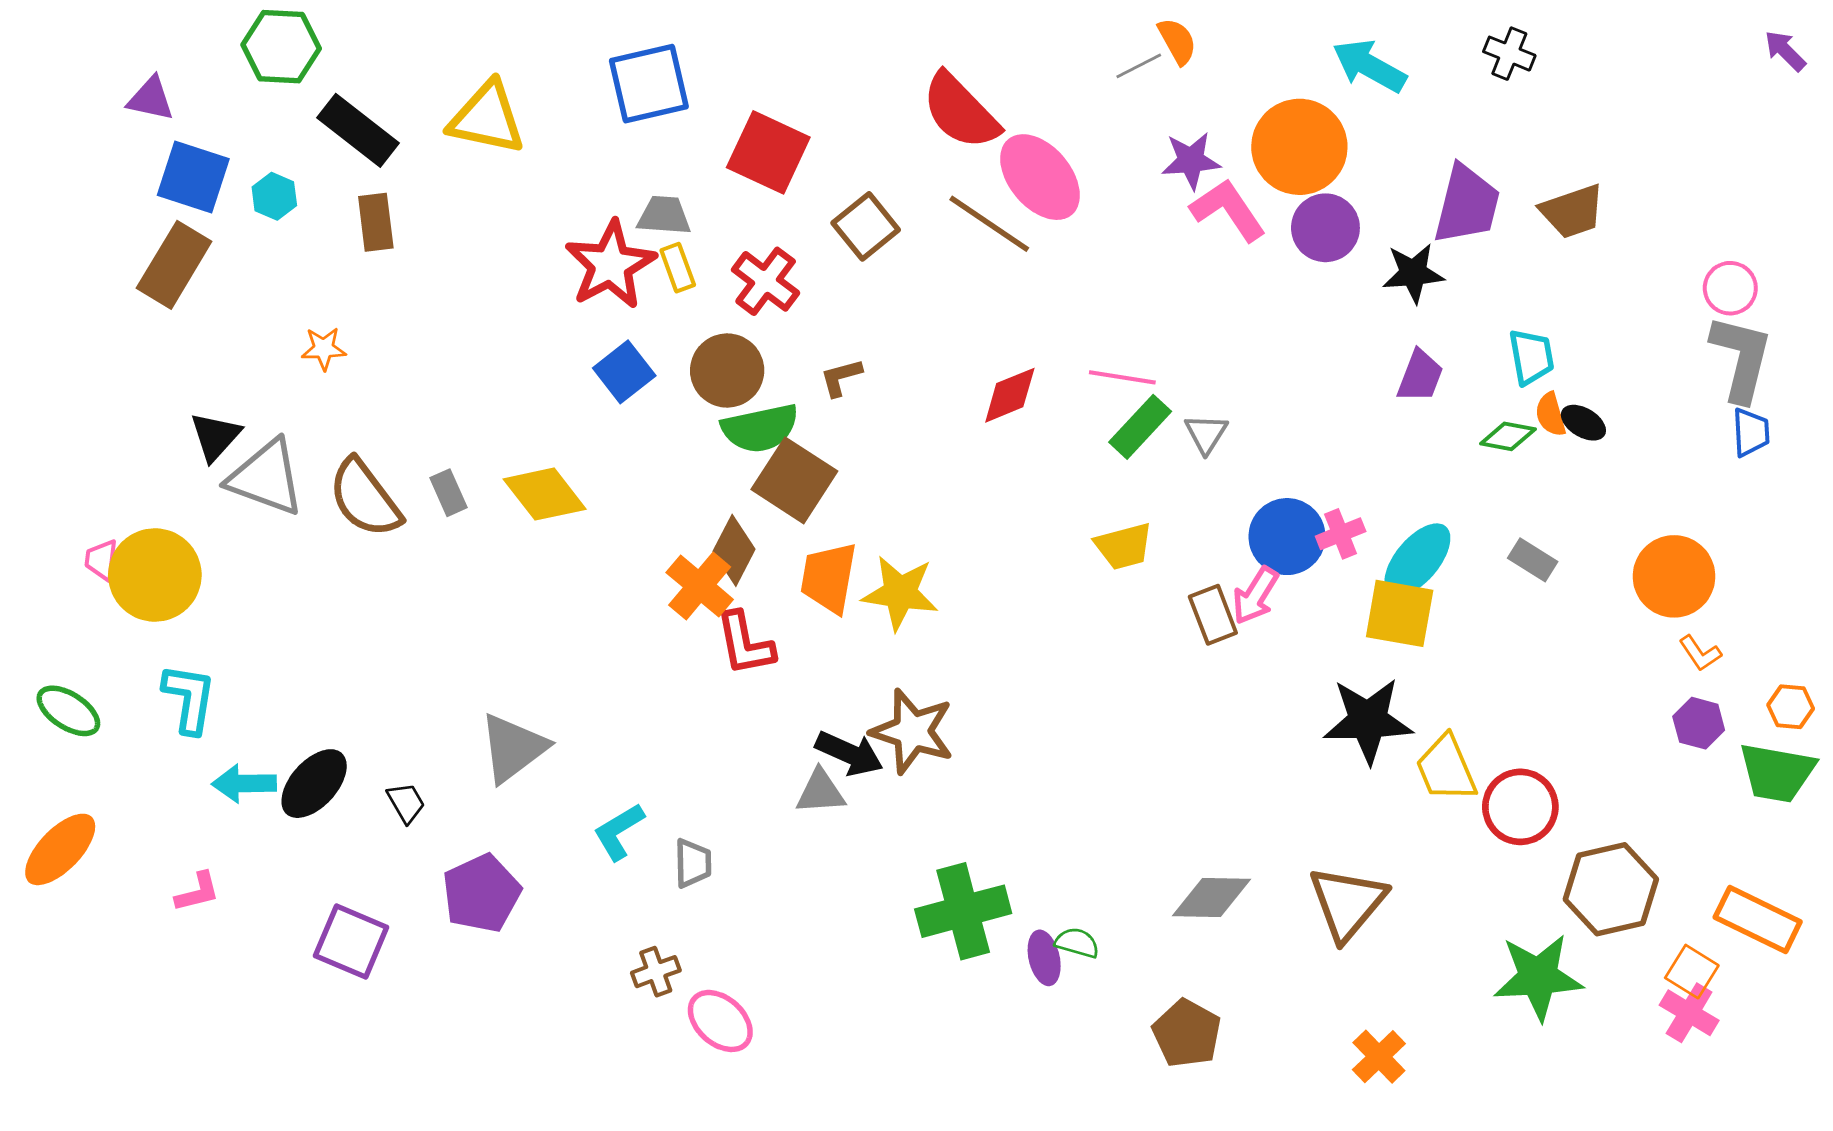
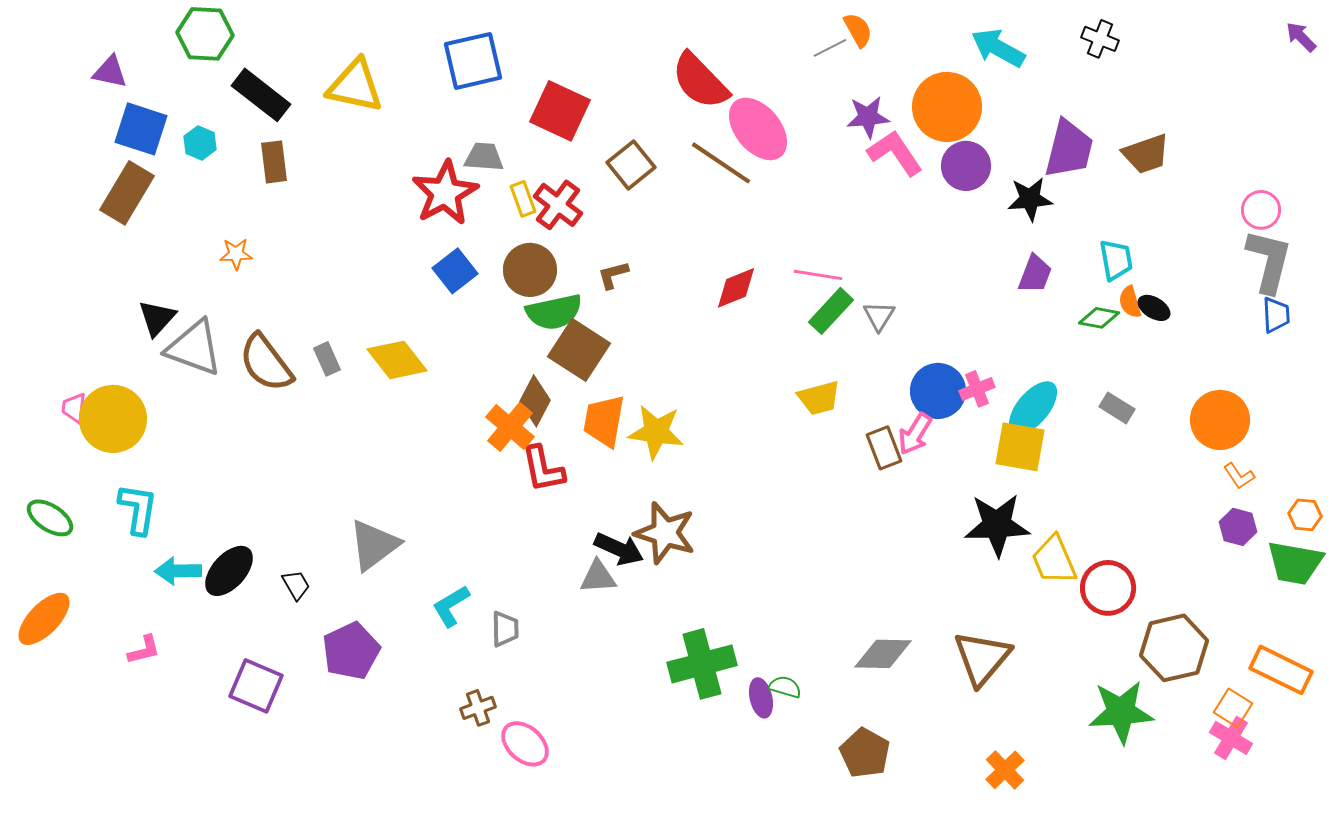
yellow rectangle: (678, 268) -> (523, 199), moved

